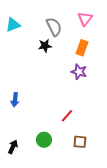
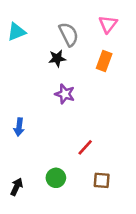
purple star: (79, 72) -> (65, 94), moved

